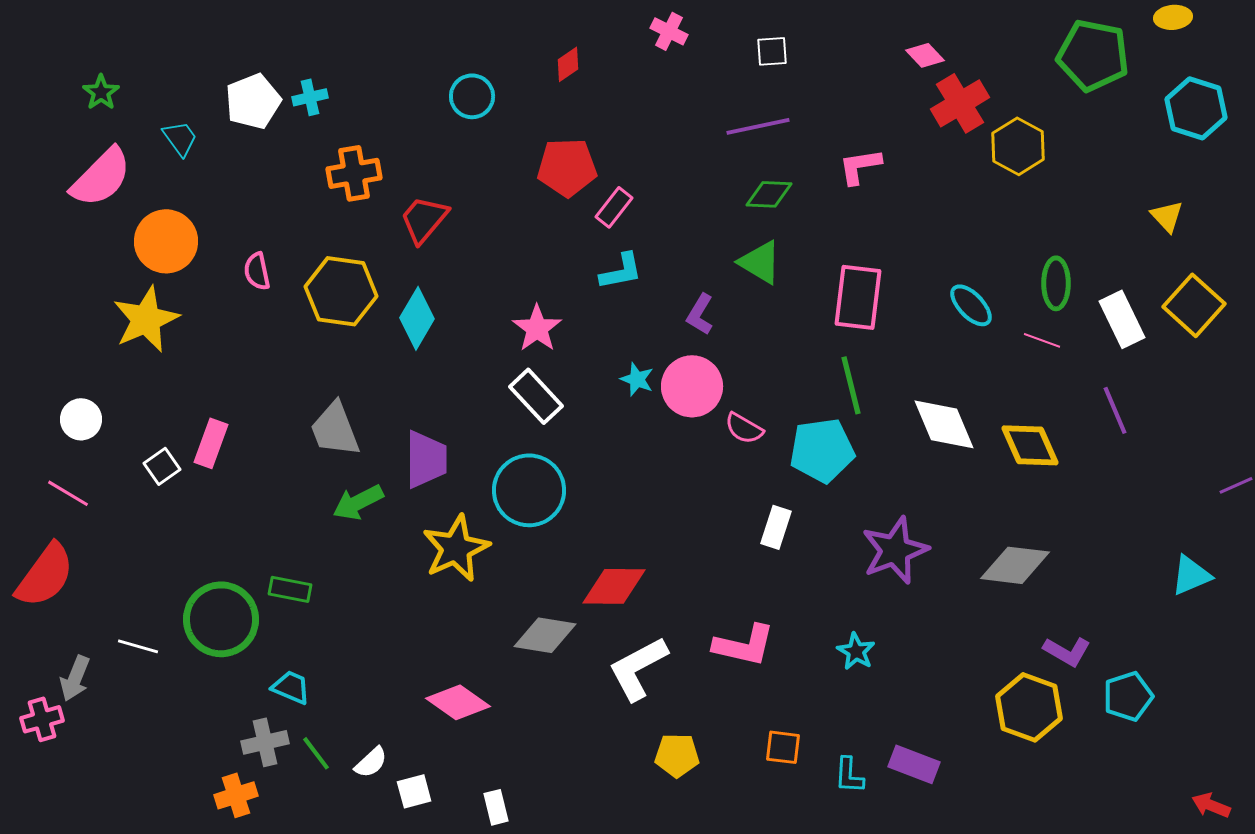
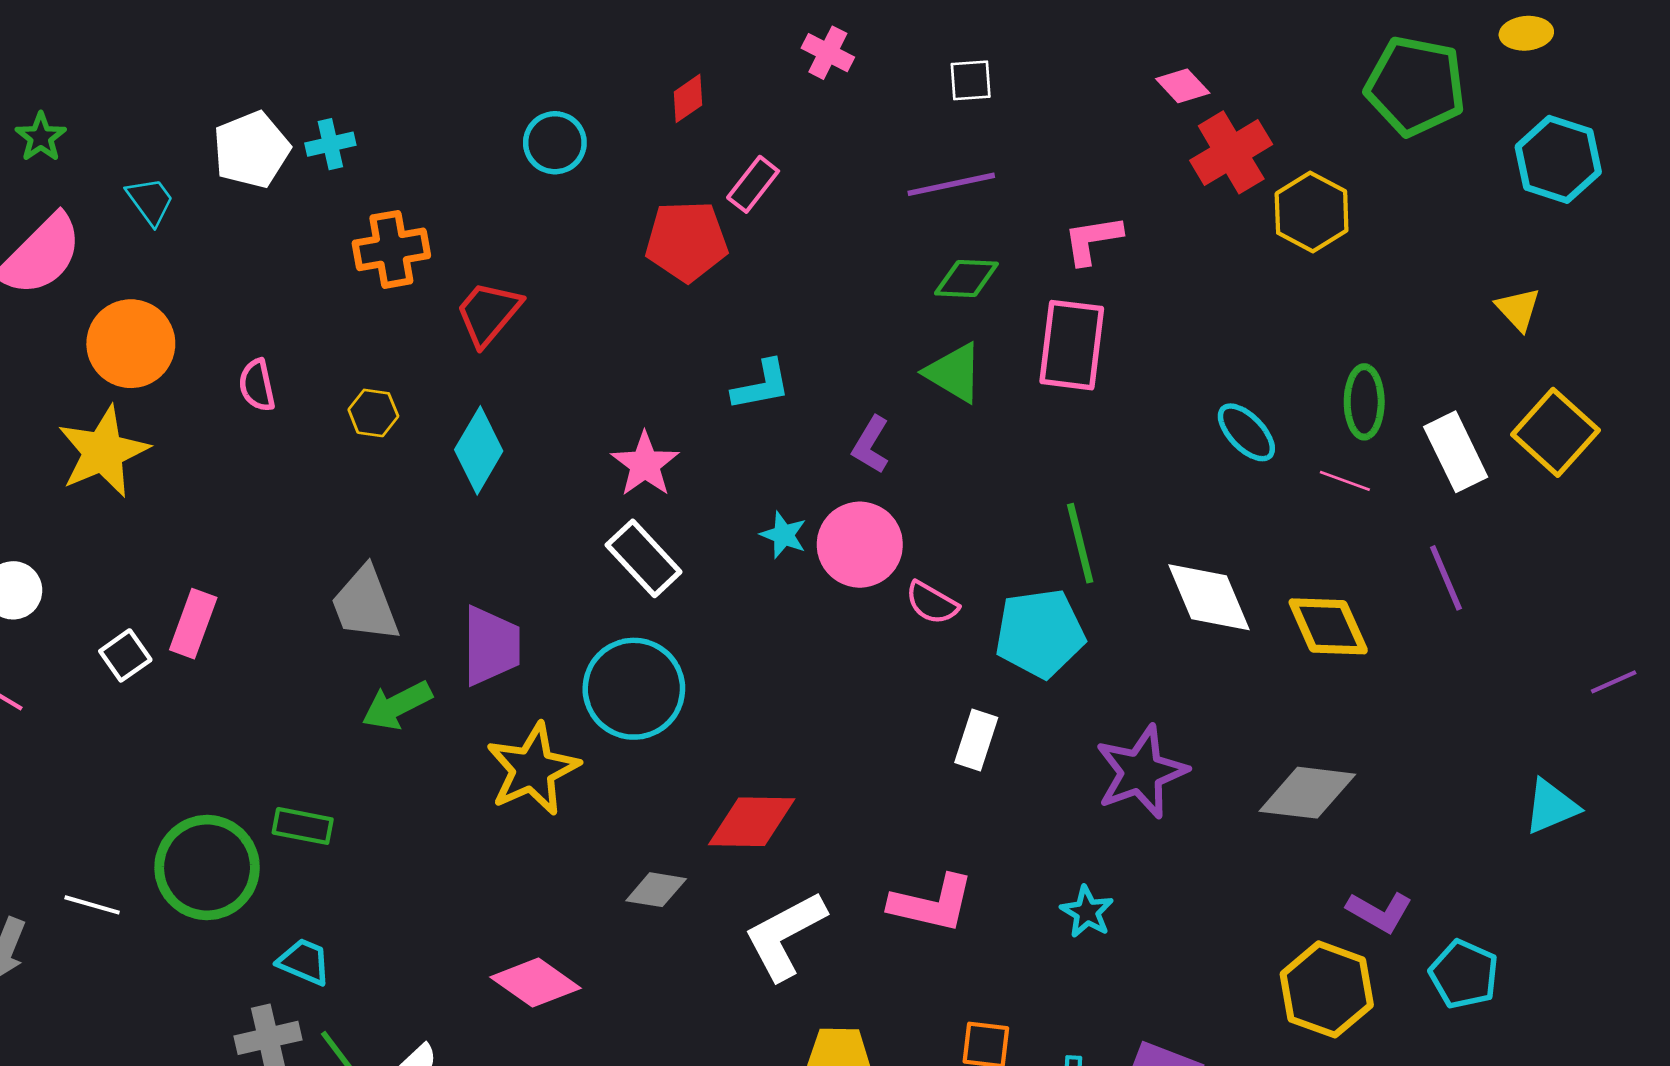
pink rectangle: (614, 207) -> (753, 184), moved
yellow hexagon: (341, 291) -> (373, 413), size x0.5
pink rectangle: (858, 297) -> (1072, 345), moved
gray diamond: (545, 635) -> (656, 890), size x0.7
cyan pentagon: (1128, 696) -> (1464, 974), turned -30

